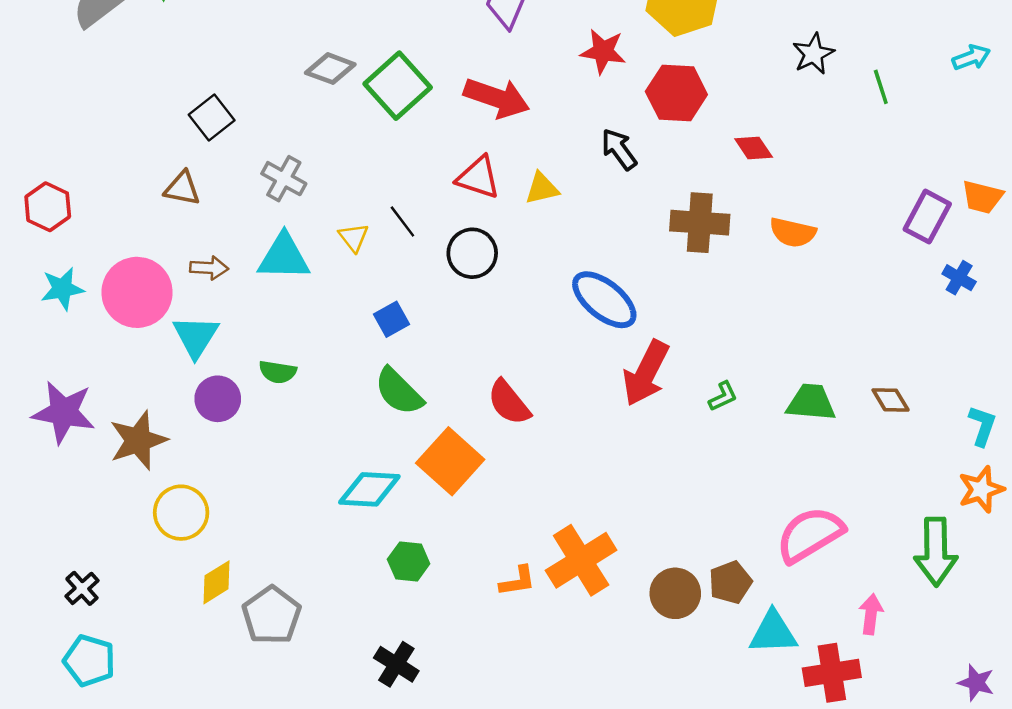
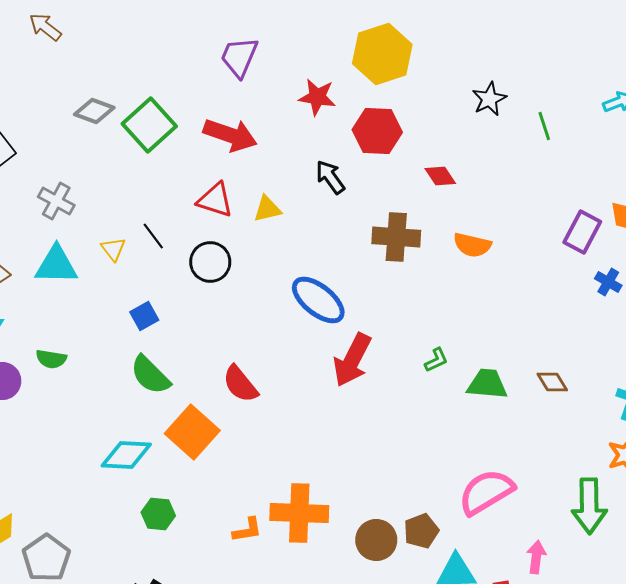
green L-shape: (723, 396) -> (436, 360), moved
orange cross: (581, 560) -> (299, 513), turned 34

